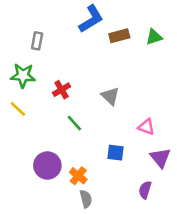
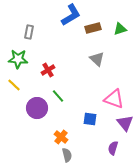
gray triangle: (110, 96) -> (97, 59), moved
pink triangle: (146, 127) -> (114, 99), size x1.5
purple circle: (47, 165) -> (37, 108), moved

